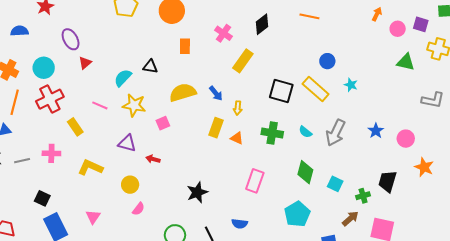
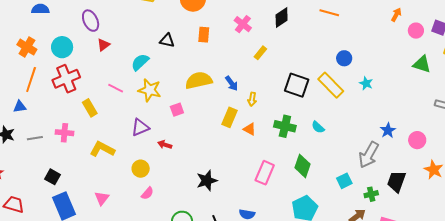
yellow rectangle: (243, 61) -> (260, 53), size x0.6
black triangle: (150, 67) -> (167, 40), moved
gray arrow: (336, 133) -> (369, 155), moved
purple triangle: (127, 143) -> (140, 127), turned -42
green diamond: (305, 172) -> (302, 166), moved
cyan square: (335, 184) -> (344, 181), turned 35

